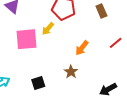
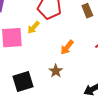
black square: (38, 83) -> (23, 82), size x1.5

